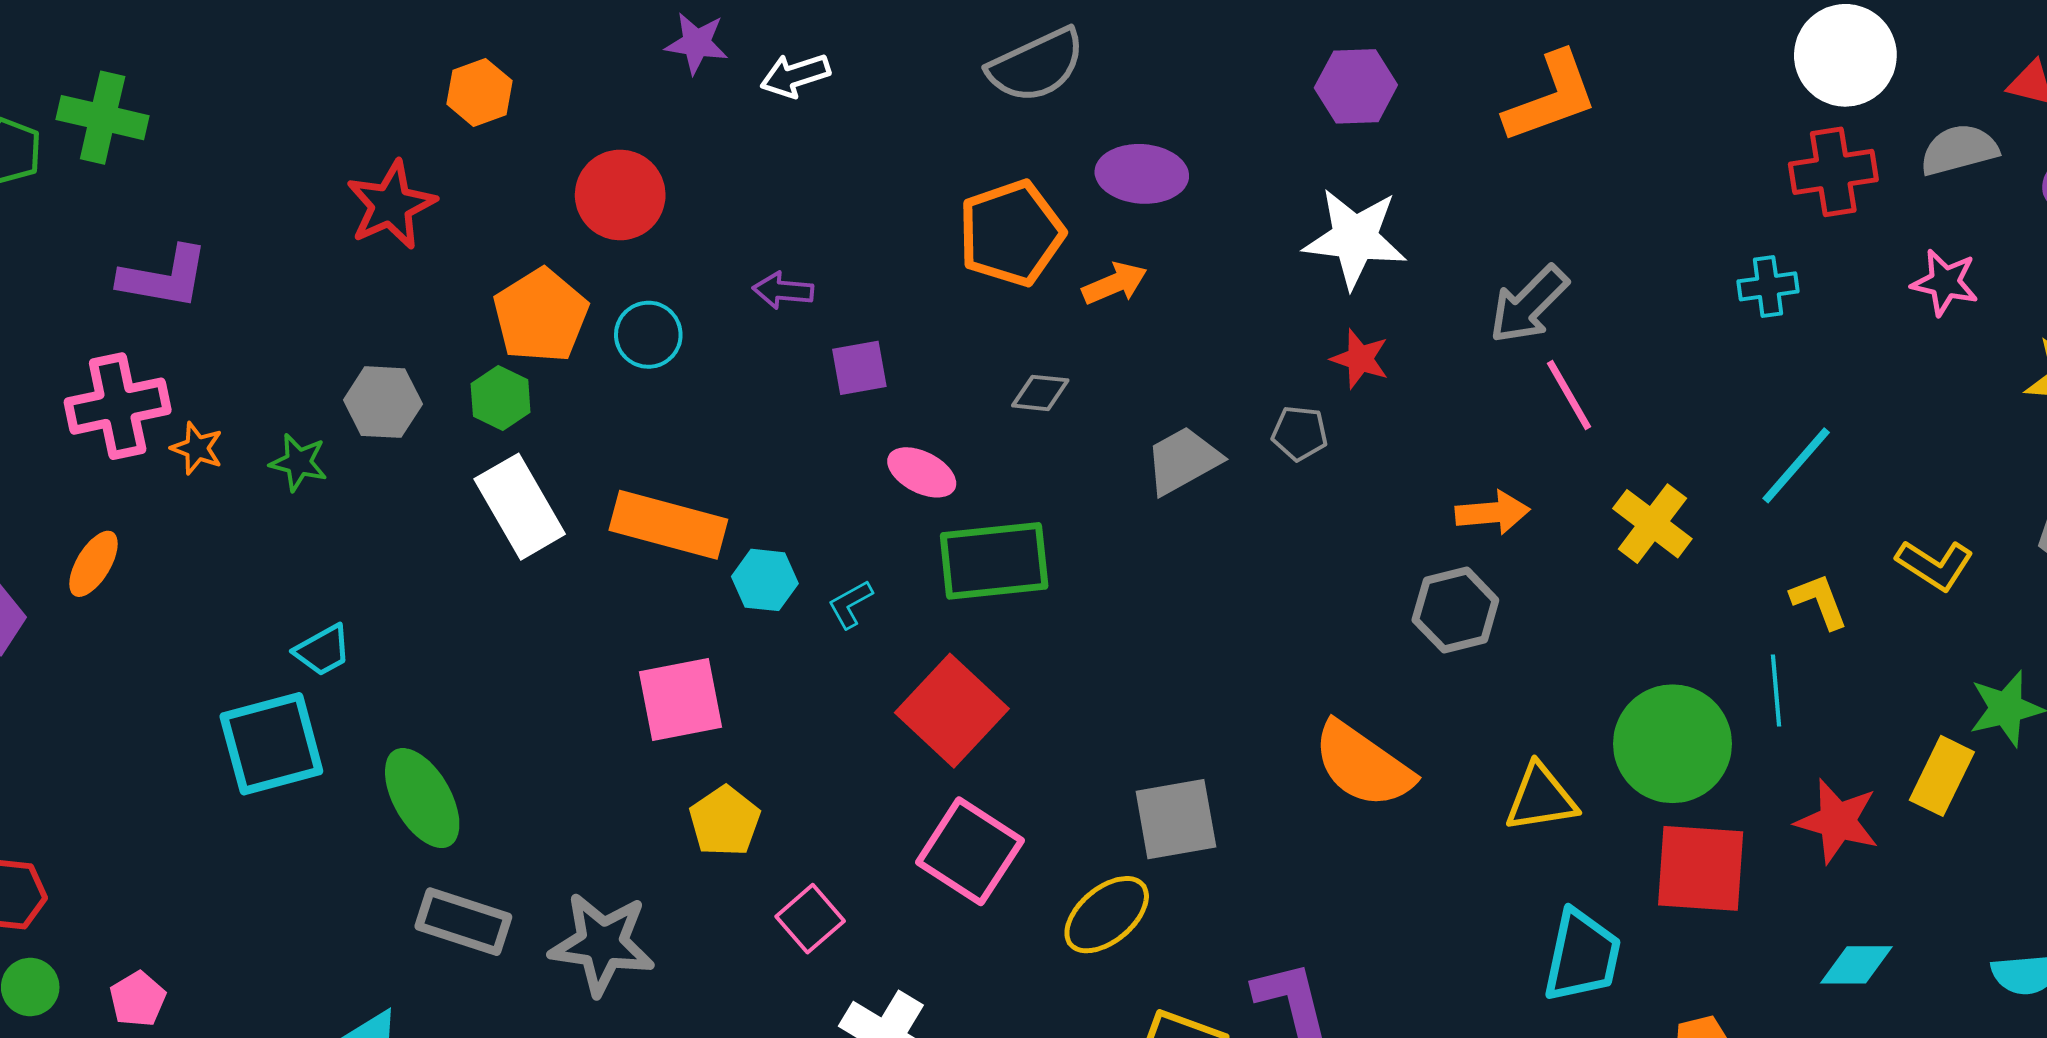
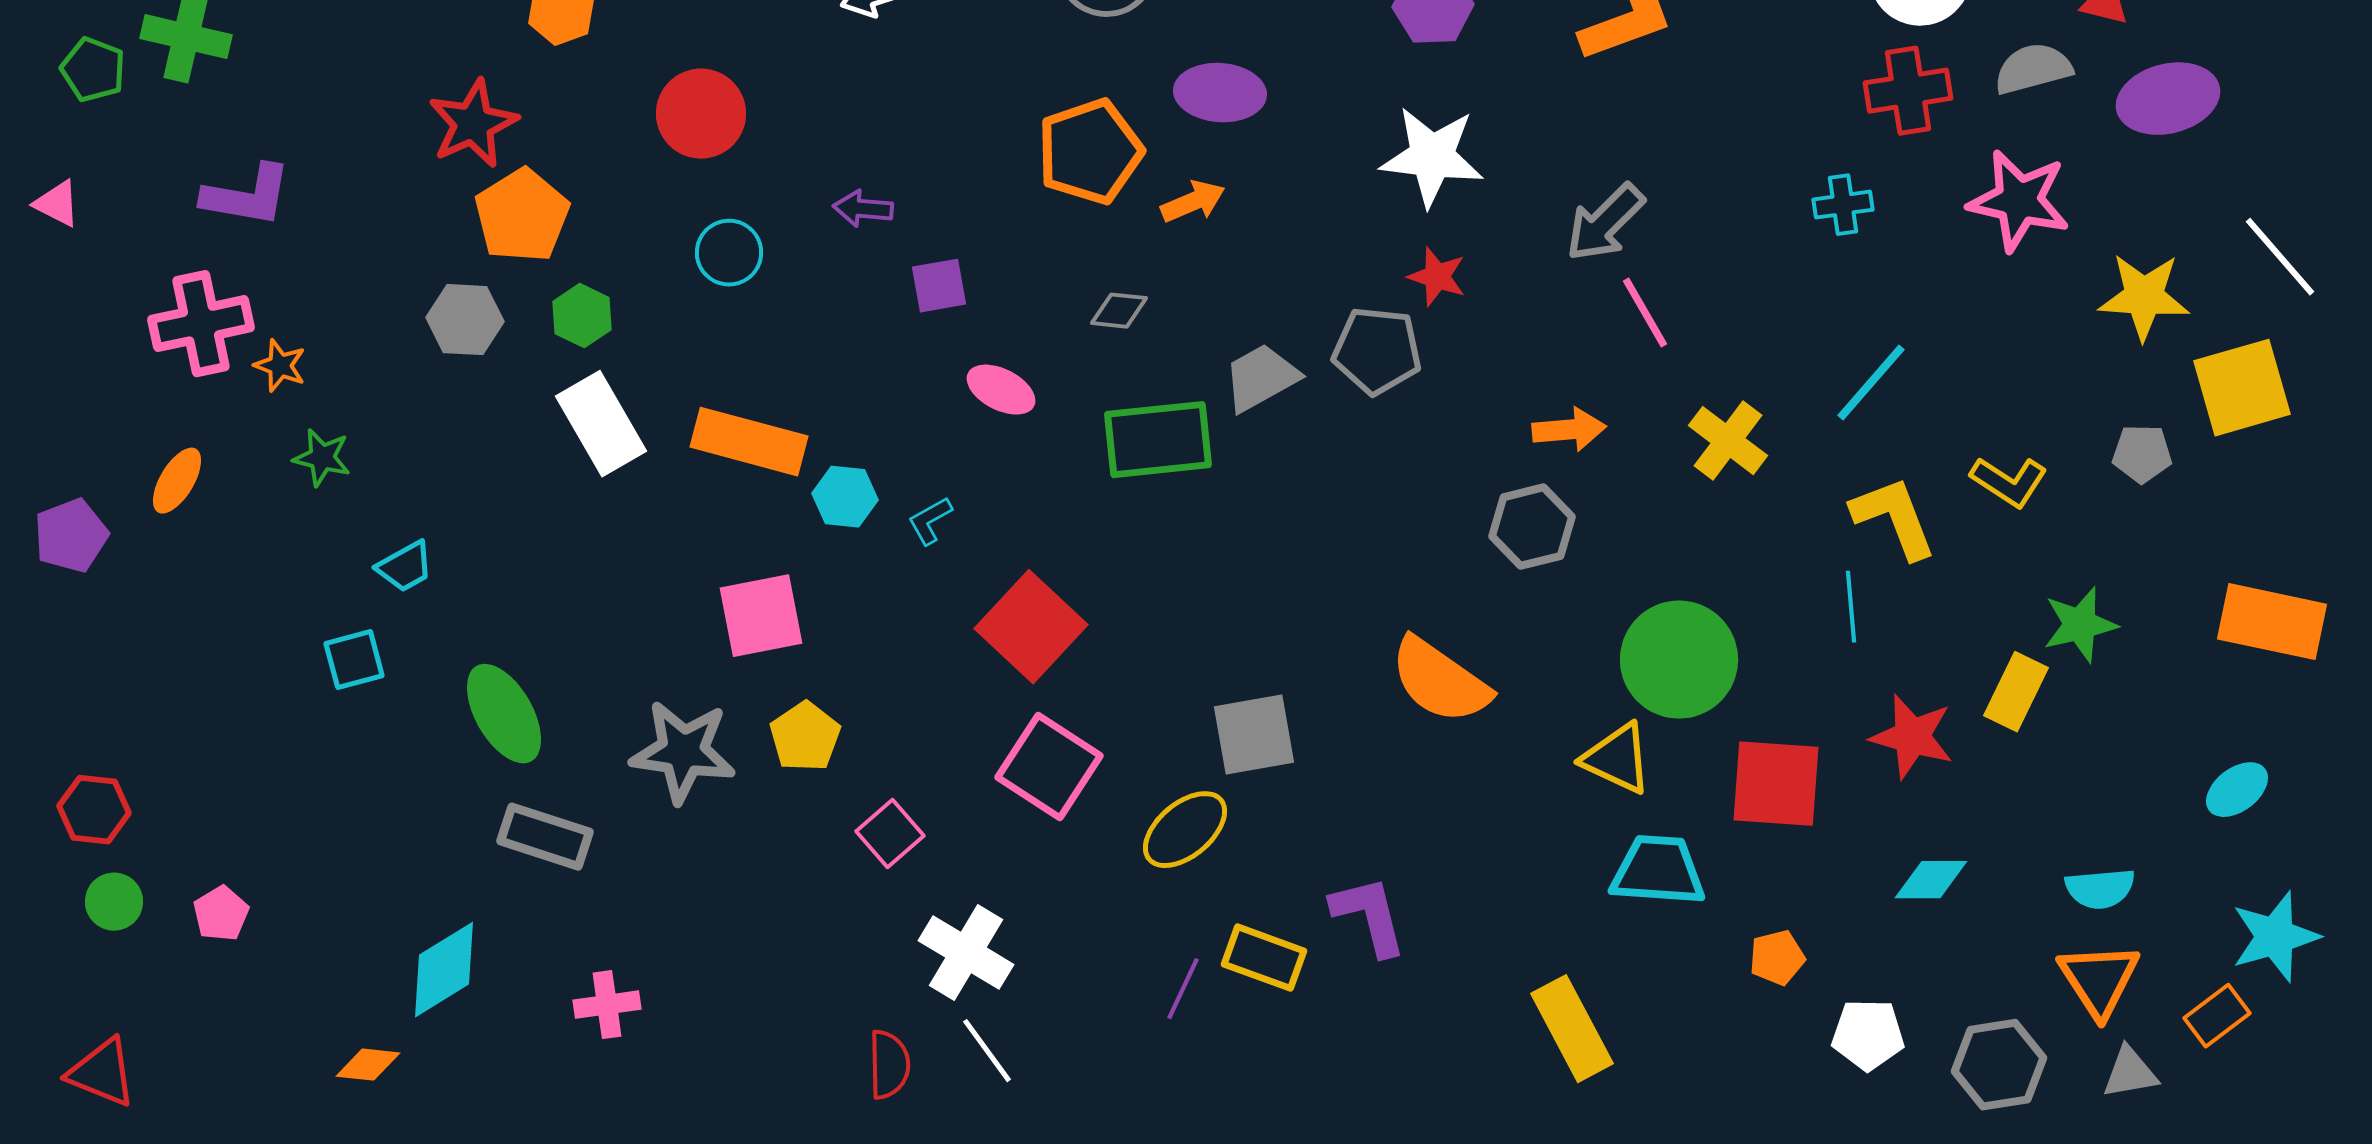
pink star: (1945, 282) -> (2019, 201), size x1.5
orange pentagon: (541, 316) -> (522, 216), moved
gray pentagon: (1300, 433) -> (1377, 351), size x1.6
green star: (299, 462) -> (322, 458), moved
green rectangle: (994, 561) -> (1158, 440), moved
yellow L-shape: (1819, 601) -> (1894, 518), size x1.5
cyan square: (271, 744) -> (354, 660), size x0.6
green circle: (1673, 744) -> (1679, 660), moved
yellow triangle: (1541, 798) -> (1617, 759), moved, turned 34
gray star: (602, 944) -> (683, 752), moved
cyan trapezoid: (1582, 956) -> (1658, 871), turned -98

